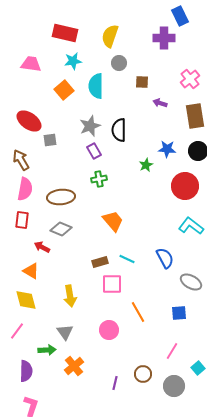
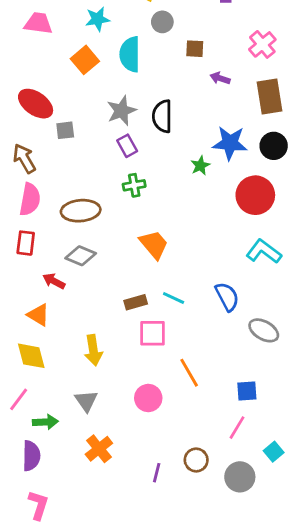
blue star: (167, 149) -> (230, 143), size x1.4
blue square: (179, 313) -> (247, 391), moved
green arrow: (47, 350) -> (45, 422), moved

